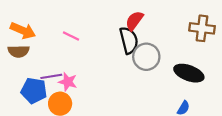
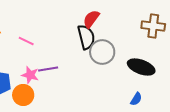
pink line: (71, 36) -> (26, 41), moved
purple line: (51, 76) -> (48, 69), moved

